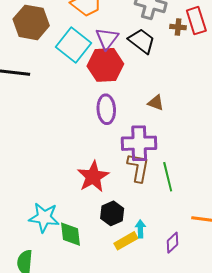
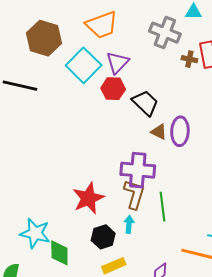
black trapezoid: (142, 41) -> (145, 103), moved
red hexagon: (105, 65) -> (113, 89), size x0.7
purple ellipse: (106, 109) -> (180, 131), moved
cyan arrow: (140, 229) -> (129, 224), moved

